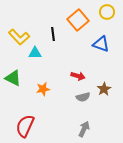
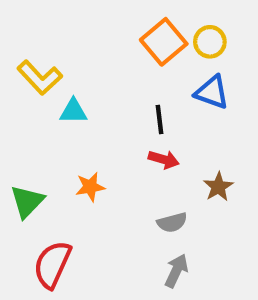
yellow circle: (107, 12) -> (210, 42), moved
black line: (53, 34) -> (159, 120), moved
green triangle: (13, 78) -> (27, 201), moved, turned 48
gray semicircle: (83, 97) -> (172, 222), moved

